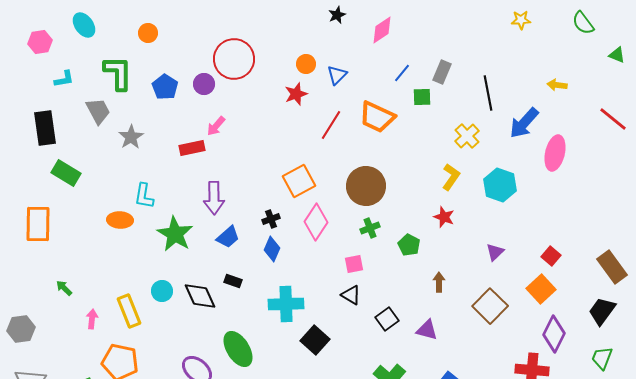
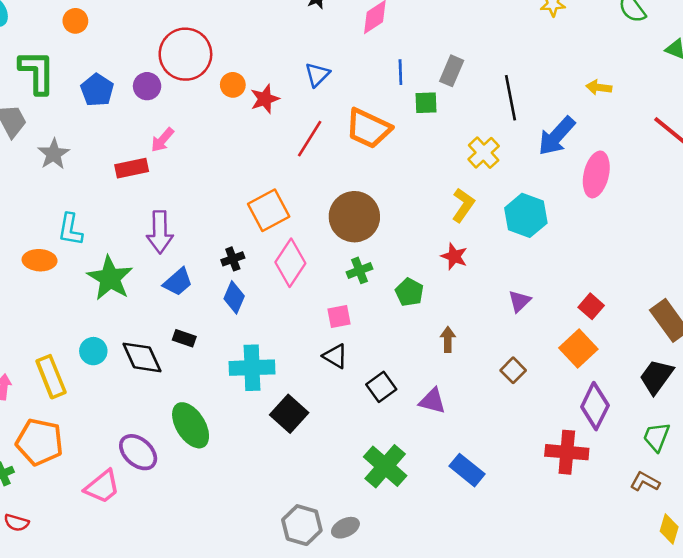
orange circle: (306, 64) -> (233, 85), moved
blue line: (402, 73) -> (400, 72), turned -42
brown square: (490, 306) -> (513, 370), size x0.6

